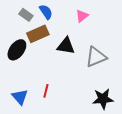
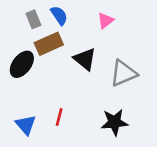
gray rectangle: (26, 15) -> (33, 19), turned 32
black triangle: (66, 46) -> (85, 59), turned 30
black star: (103, 99) -> (114, 122), moved

